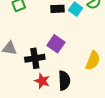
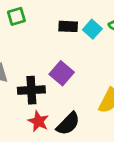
black semicircle: (64, 81) -> (68, 124), turned 42

